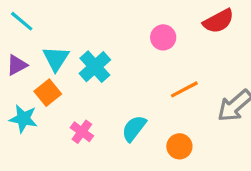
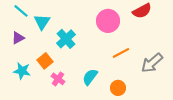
pink circle: (163, 37) -> (108, 21), size x1.5
cyan triangle: (56, 59) -> (42, 22), moved
orange square: (48, 93) -> (45, 61), moved

